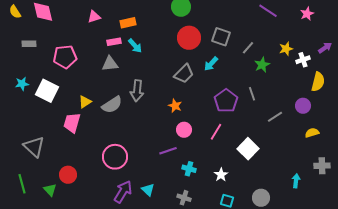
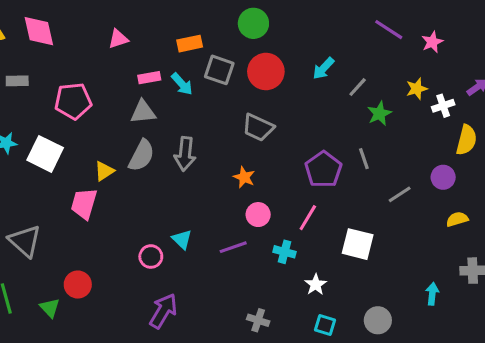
pink star: (307, 14) -> (432, 42), moved
orange rectangle: (128, 23) -> (190, 44), moved
gray square: (221, 37) -> (219, 70), moved
cyan arrow: (211, 64) -> (323, 68), moved
gray trapezoid: (184, 74) -> (258, 127), turned 70
gray semicircle: (112, 105) -> (142, 155), moved, turned -30
white square: (248, 149) -> (358, 244), turned -30
pink circle: (115, 157) -> (151, 257), size x0.6
cyan cross: (189, 169) -> (285, 252), moved
cyan triangle: (148, 190) -> (182, 239), moved

